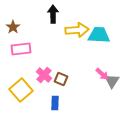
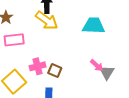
yellow arrow: (77, 30) -> (47, 20), moved, turned 40
pink cross: (44, 75) -> (38, 66), turned 35

